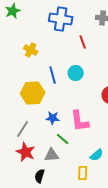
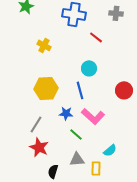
red line: (83, 42) -> (96, 37), turned -32
blue line: (53, 75) -> (80, 90), moved
pink L-shape: (80, 121) -> (93, 116), turned -40
gray triangle: (52, 155) -> (77, 159), moved

